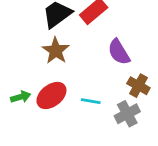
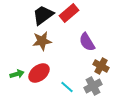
brown star: (56, 51) -> (42, 41), turned 30
cyan line: (91, 101) -> (67, 87), moved, turned 32

